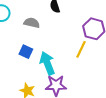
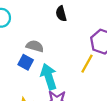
gray semicircle: (32, 23) -> (35, 46), moved

